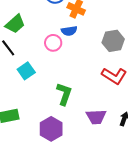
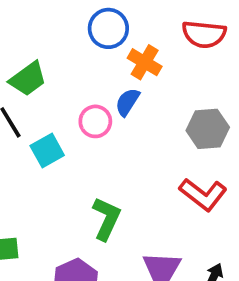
blue semicircle: (69, 31) -> (127, 102), turned 126
cyan square: (26, 71) -> (47, 151), moved

